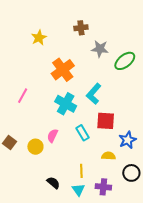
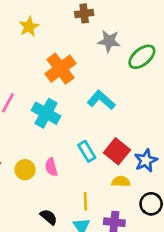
cyan L-shape: (94, 94) -> (101, 100), turned 90
cyan cross: (66, 104) -> (46, 113), moved
red square: (106, 121) -> (117, 151), moved, turned 36
pink semicircle: (53, 136) -> (51, 167), moved, turned -40

